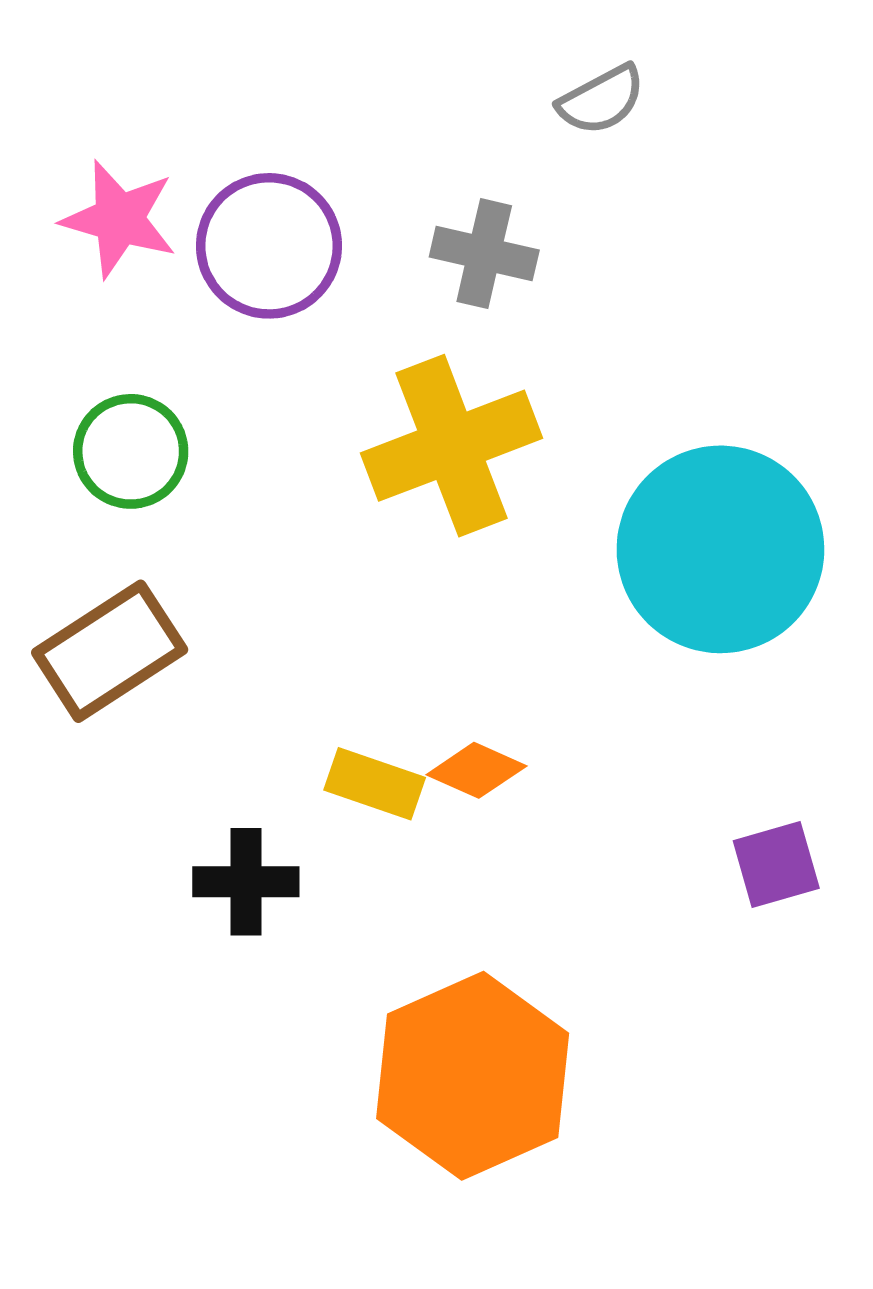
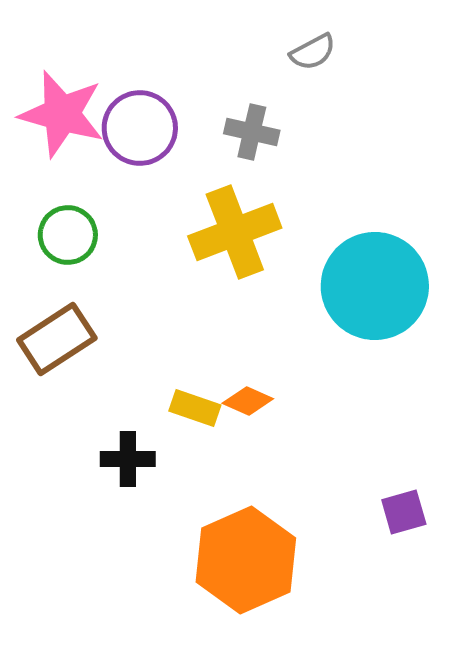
pink star: (119, 219) -> (62, 114), size x1.4
purple square: (776, 864) -> (404, 512), moved

